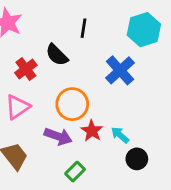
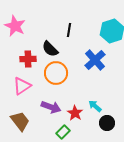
red cross: (26, 69) -> (28, 59), turned 35
orange circle: (72, 104) -> (56, 73), moved
red star: (92, 131) -> (75, 113), moved

